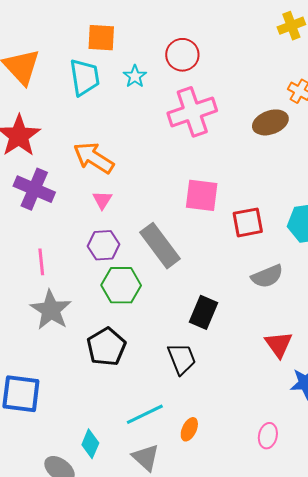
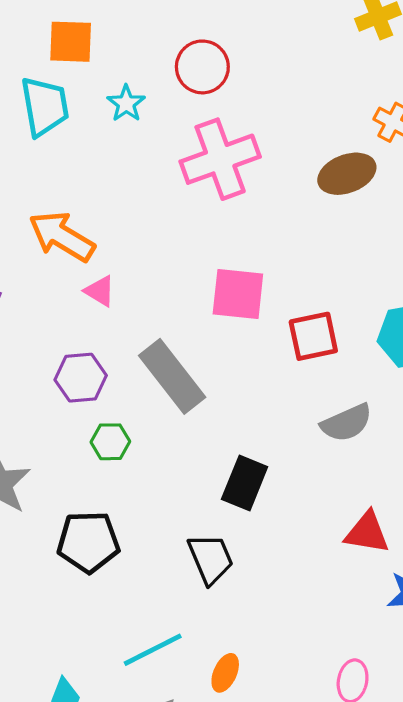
pink triangle: (102, 200) -> (100, 291), moved, turned -30
green hexagon: (121, 285) -> (110, 442), size x0.6
red triangle: (279, 344) -> (367, 533), turned -44
black pentagon: (106, 347) -> (88, 542), turned 30

